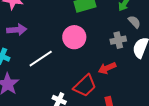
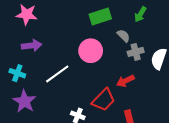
gray semicircle: (134, 22) -> (123, 36), moved

